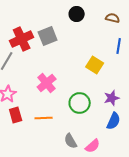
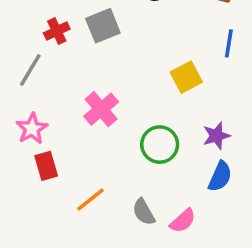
red cross: (22, 39) -> (57, 31), size x0.6
yellow square: (95, 65) -> (186, 77), turned 30
orange line: (44, 118) -> (90, 200), moved, turned -36

